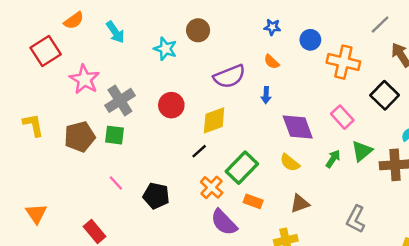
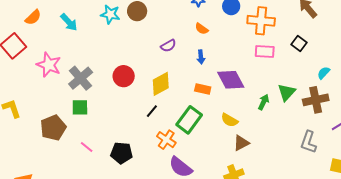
cyan star: (165, 49) -> (110, 14), moved
purple semicircle: (229, 76) -> (168, 46), size x0.6
black square: (385, 95) -> (299, 43), size x0.7
pink rectangle: (342, 117) -> (265, 52), moved, turned -36
brown pentagon: (80, 137) -> (53, 128), moved
yellow semicircle: (290, 163) -> (229, 120), moved
orange rectangle: (253, 201) -> (203, 89), moved
gray L-shape: (356, 219) -> (309, 142), moved

